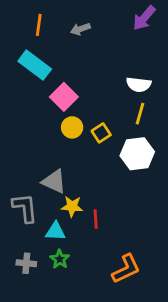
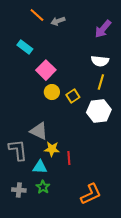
purple arrow: (144, 18) -> (103, 29), moved
orange line: (39, 25) -> (37, 15), moved, turned -56
cyan rectangle: (35, 65) -> (25, 47), size x0.7

